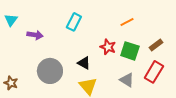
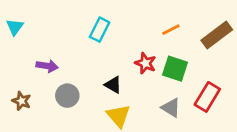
purple arrow: (35, 35) -> (47, 66), moved
brown rectangle: (156, 45) -> (217, 35), moved, size x1.6
gray circle: (50, 71) -> (67, 96), size x0.7
brown star: (11, 83) -> (22, 101), moved

